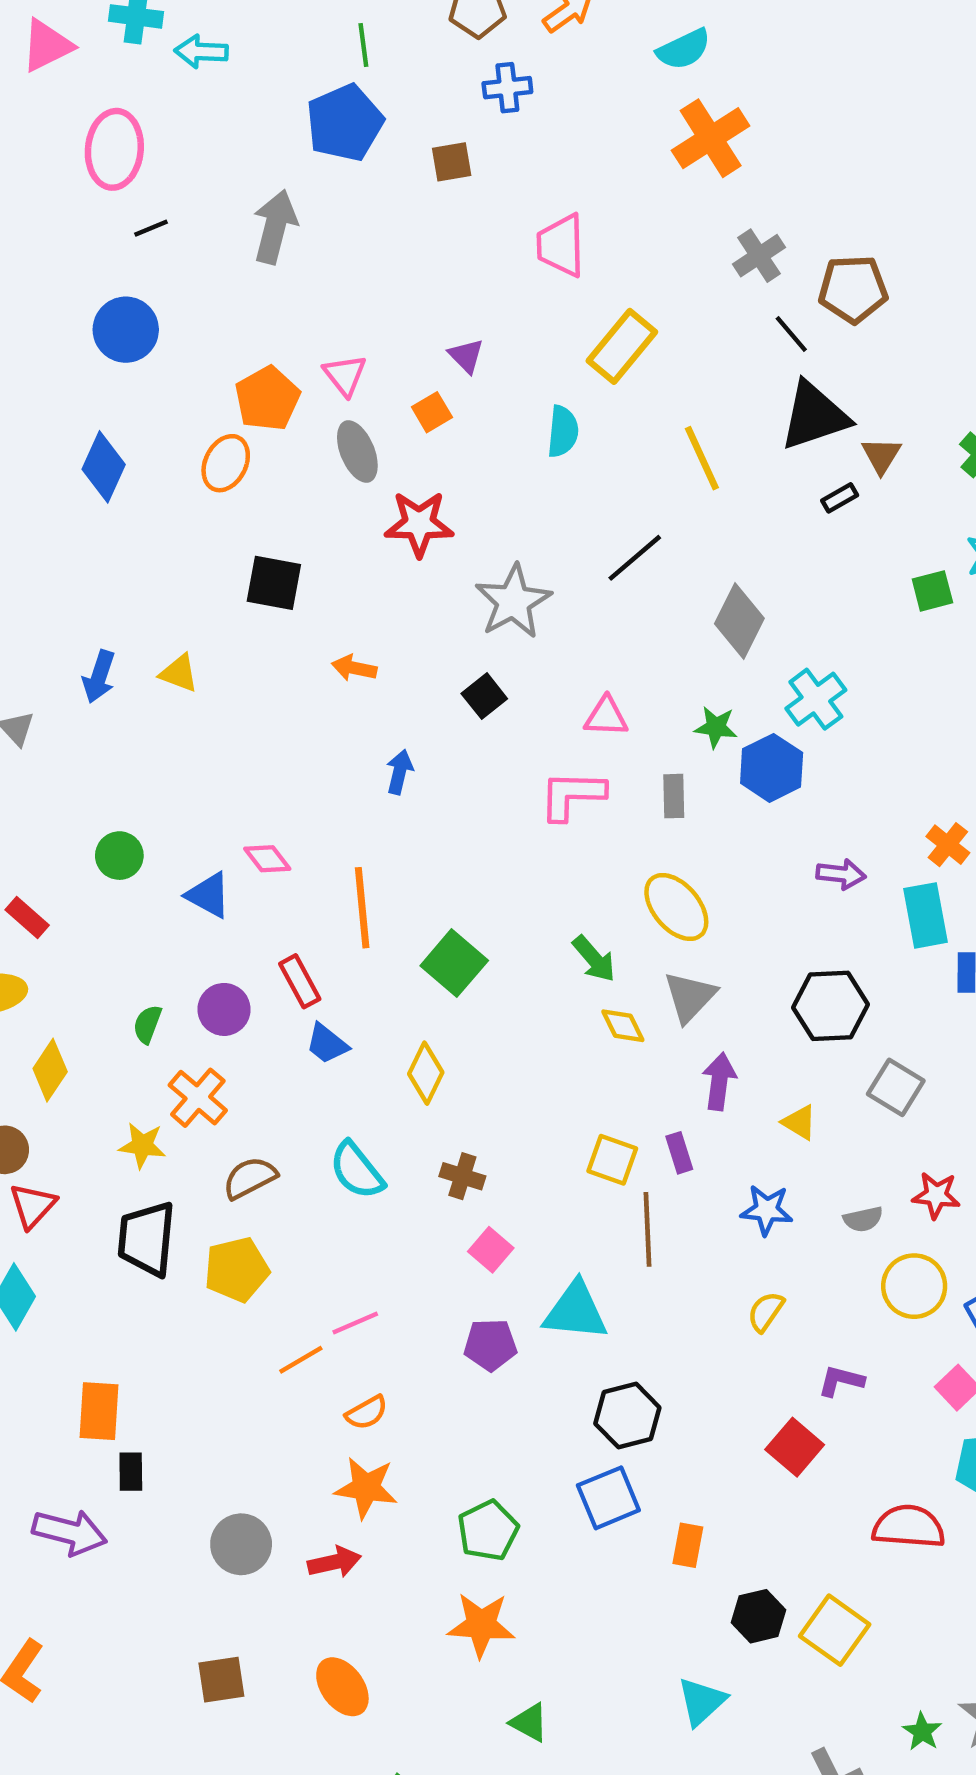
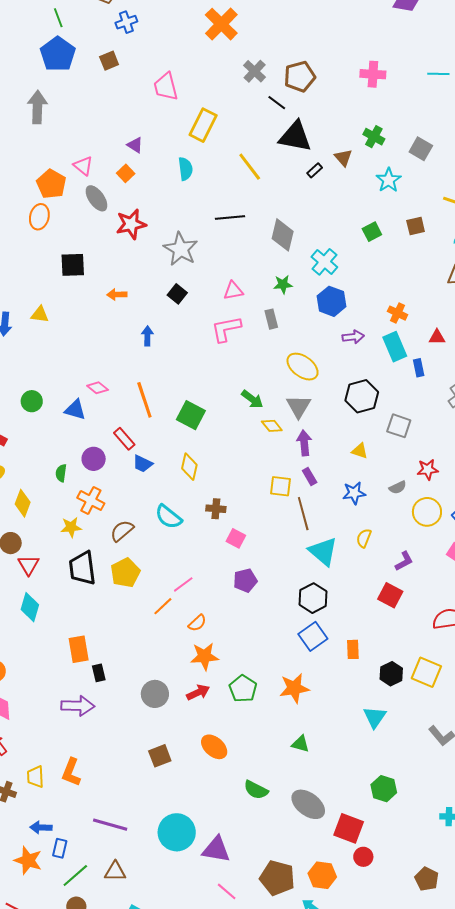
black triangle: (814, 416) -> (295, 137), turned 42
brown triangle: (881, 455) -> (343, 158), moved
black line: (635, 558) -> (230, 218), turned 48
green square: (932, 591) -> (372, 232), moved
blue hexagon: (772, 768) -> (331, 301), moved
yellow ellipse: (676, 907) -> (303, 367), moved
purple arrow: (719, 1081) -> (304, 443), moved
cyan triangle: (575, 1311) -> (323, 551), moved, turned 48
purple L-shape: (841, 1381) -> (404, 561), turned 150
green pentagon: (488, 1530) -> (243, 689), moved
orange star: (481, 1625) -> (294, 688), moved

